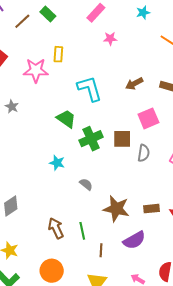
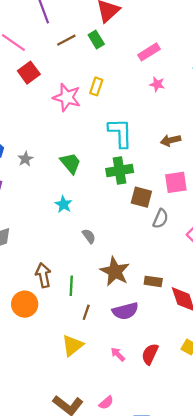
gray star: (12, 107) -> (25, 159), moved
green trapezoid: (66, 119) -> (70, 163), moved
green cross: (91, 139) -> (120, 170), moved
orange circle: (52, 271) -> (25, 304), moved

